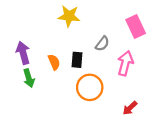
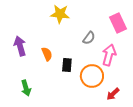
black rectangle: (77, 60) -> (67, 65), moved
green arrow: (29, 78) -> (26, 88), moved
orange circle: (90, 87) -> (92, 76), moved

